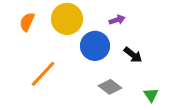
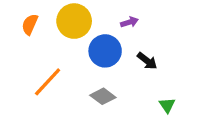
gray diamond: (110, 87) -> (103, 96), moved

